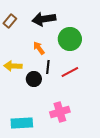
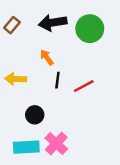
green circle: (70, 39) -> (90, 29), moved
black circle: (34, 79) -> (35, 115), moved
pink cross: (60, 112) -> (56, 144), moved, turned -30

